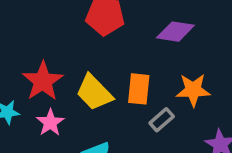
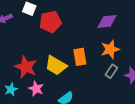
purple diamond: (175, 32) -> (107, 21), moved
gray rectangle: (162, 120) -> (111, 71), moved

